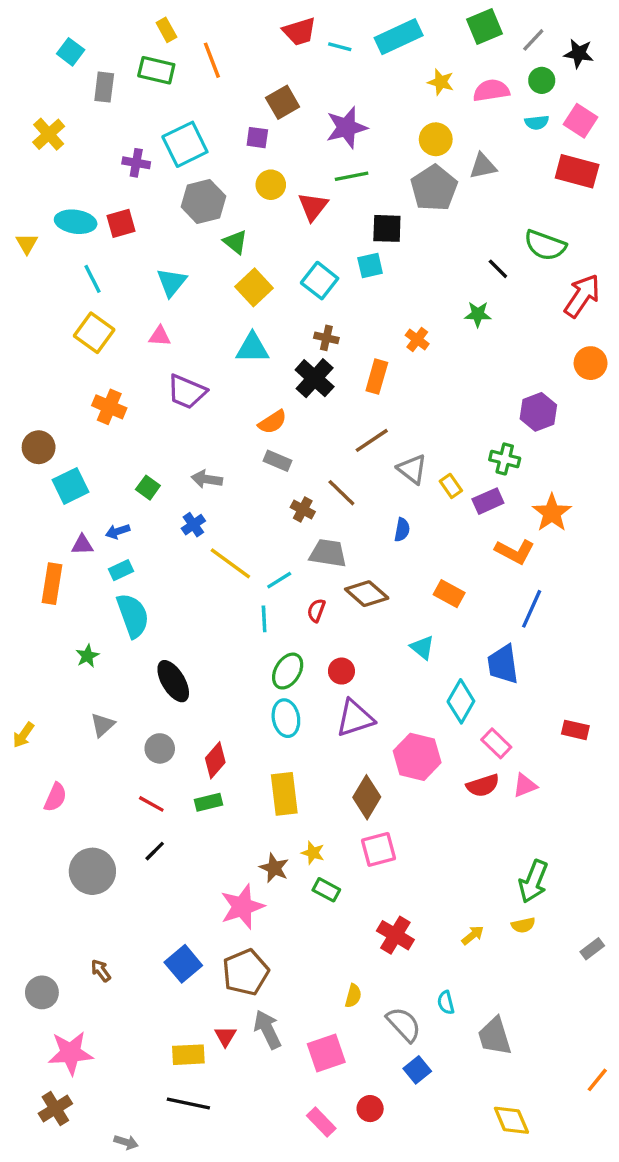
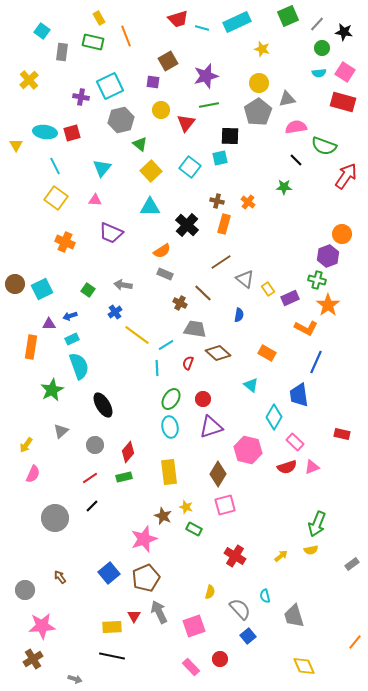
pink semicircle: (491, 90) -> (296, 127), moved
brown cross: (326, 338) -> (217, 201), moved
orange circle: (591, 363) -> (342, 234), moved
purple hexagon: (538, 412) -> (328, 256), moved
brown circle: (39, 447) -> (15, 284), moved
green cross: (505, 459) -> (317, 280), moved
green star: (87, 656) -> (52, 390), size x1.6
yellow arrow: (23, 735) -> (26, 445), moved
red line: (151, 804) -> (90, 478), turned -63

